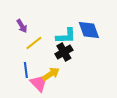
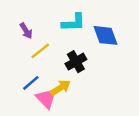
cyan L-shape: (66, 36) -> (74, 22), moved
blue line: (26, 70) -> (31, 83), turned 56

